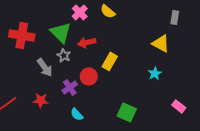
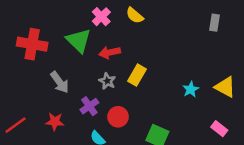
yellow triangle: (161, 43) -> (225, 87), moved
gray star: (64, 55) -> (107, 81), moved
red circle: (89, 76) -> (118, 117), moved

